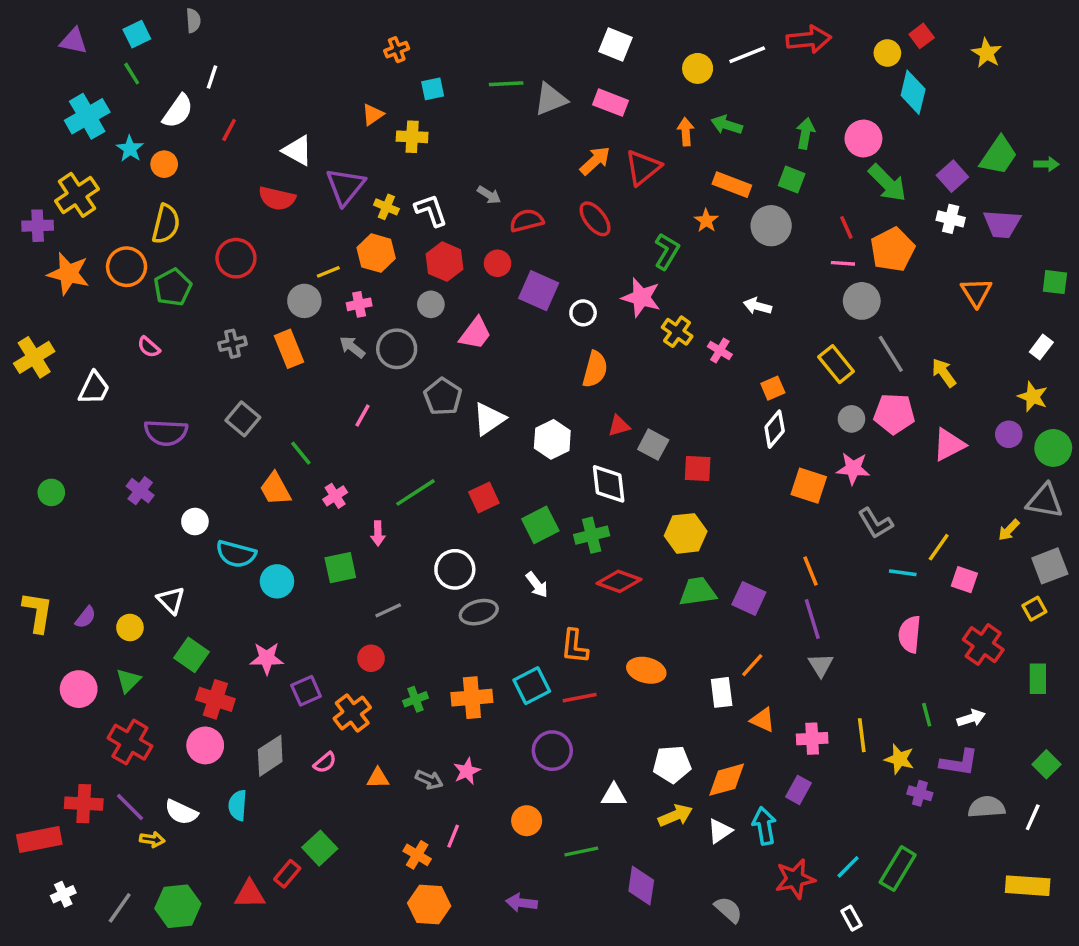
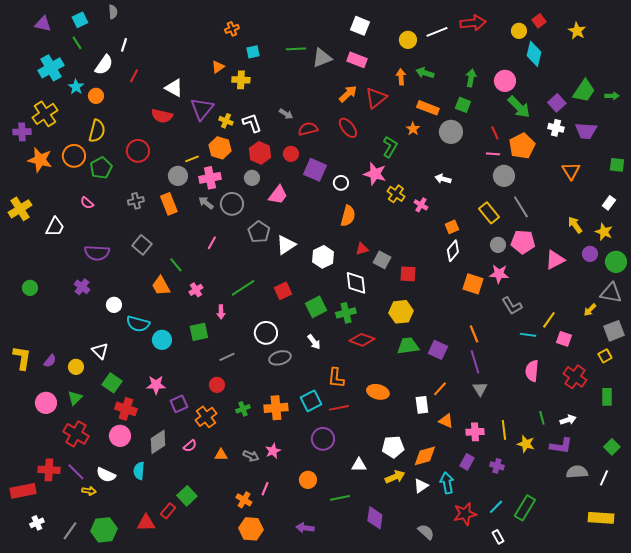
pink cross: (359, 304) -> (210, 178), size x1.5
yellow arrow: (944, 373) -> (575, 225), moved
purple cross: (920, 793) -> (497, 466), moved

